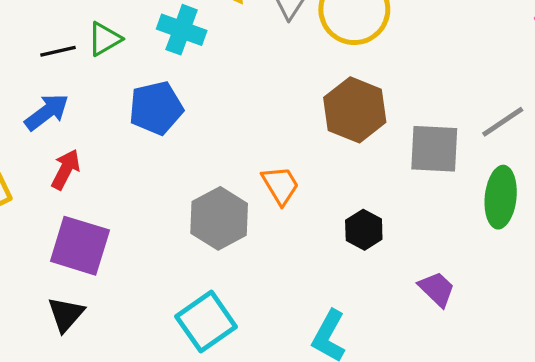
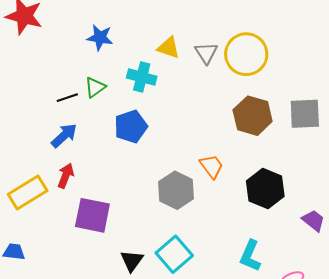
gray square: (434, 149) -> (305, 114), moved
red arrow: (66, 169) -> (66, 176), moved
black hexagon: (364, 230) -> (265, 189), size x1.6
black triangle: (66, 314) -> (132, 261), moved

